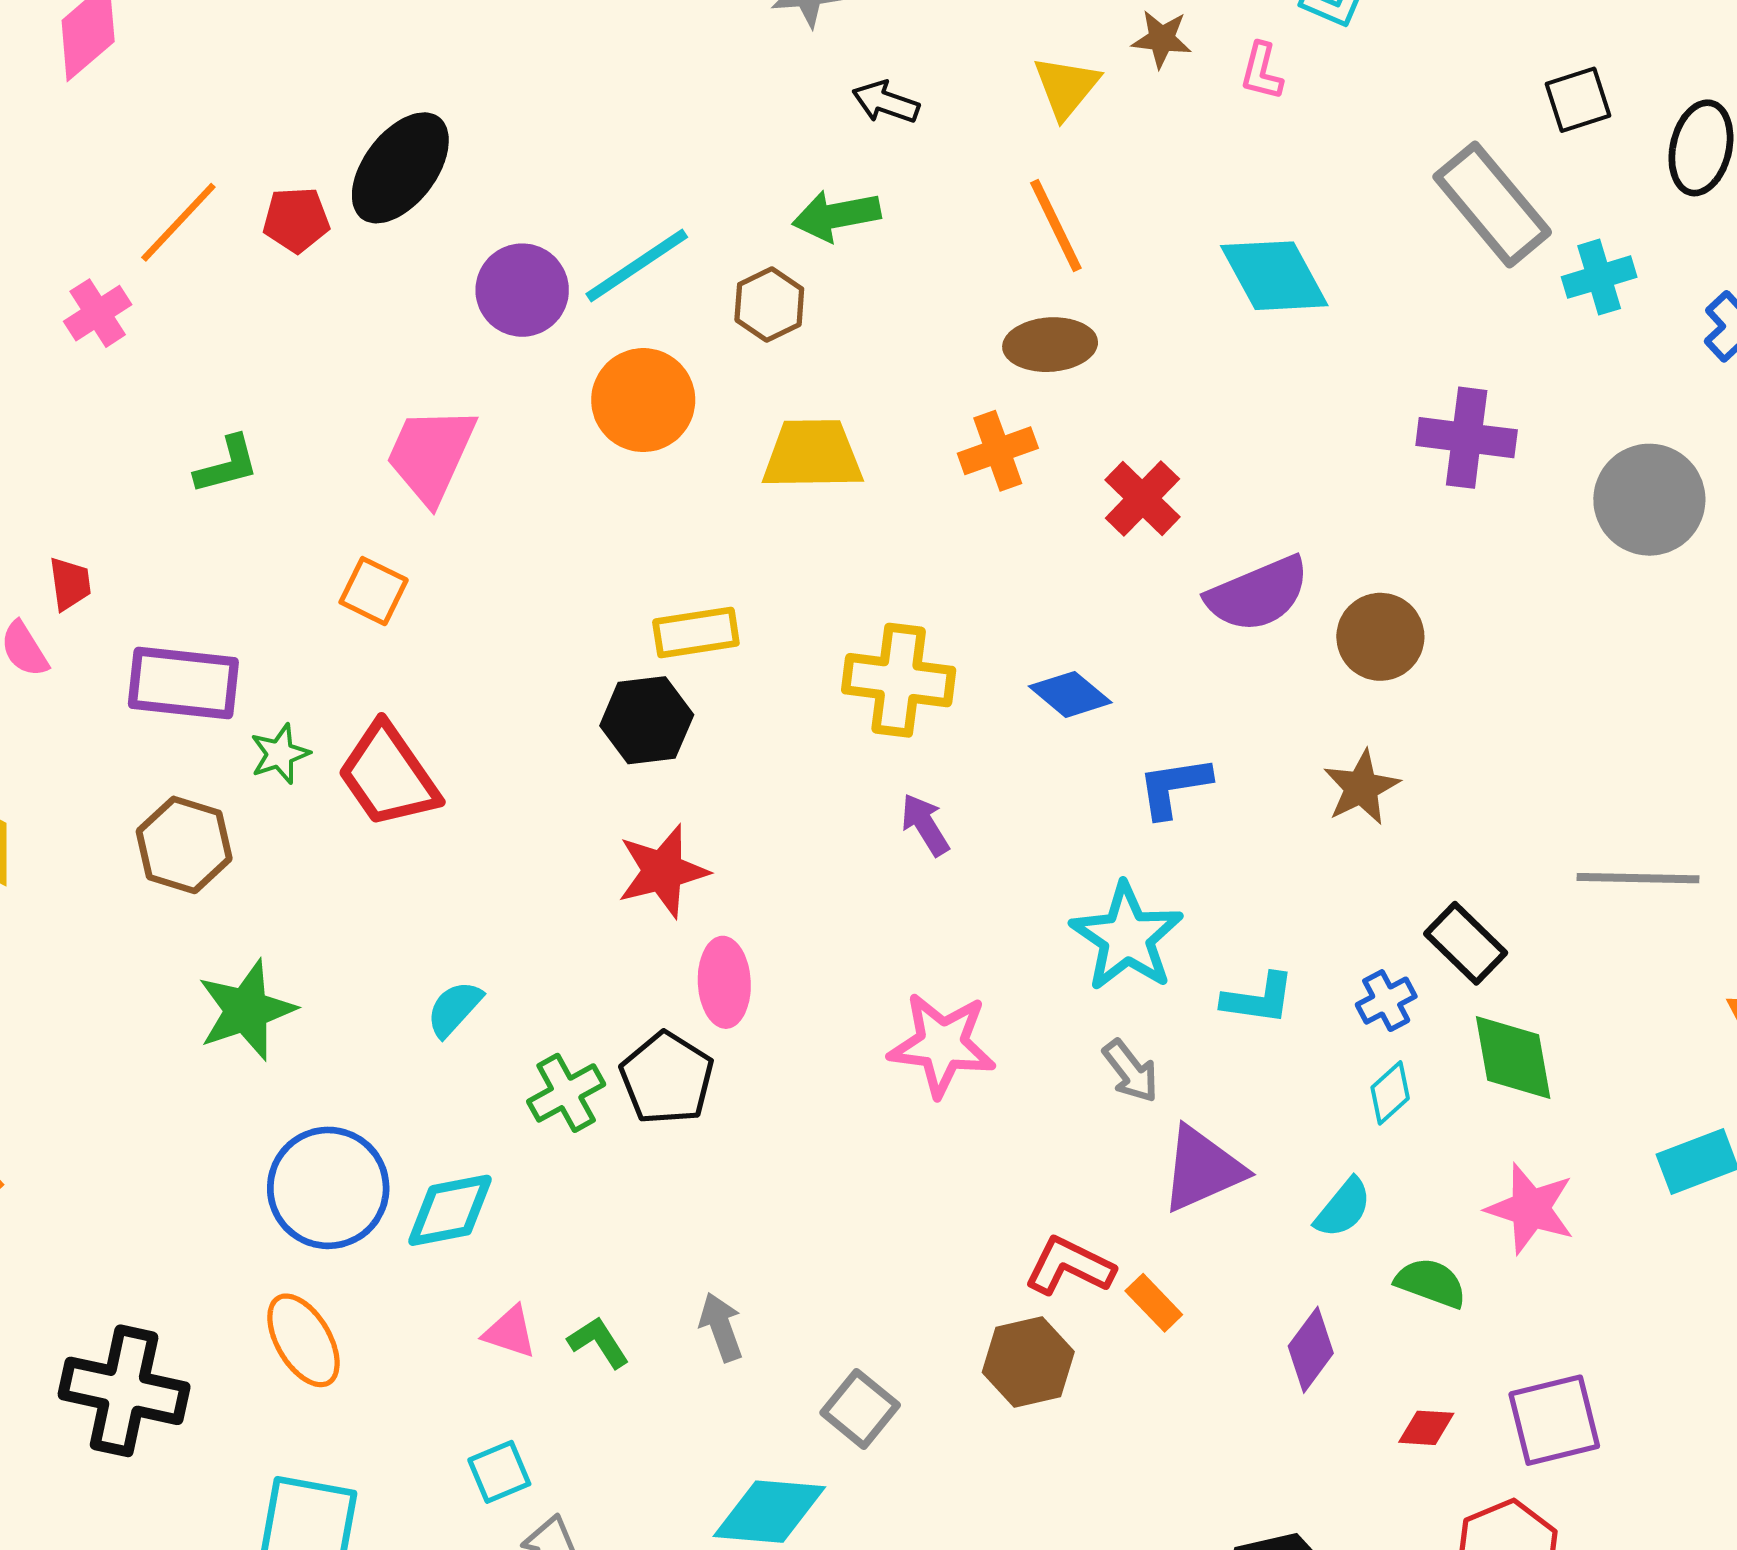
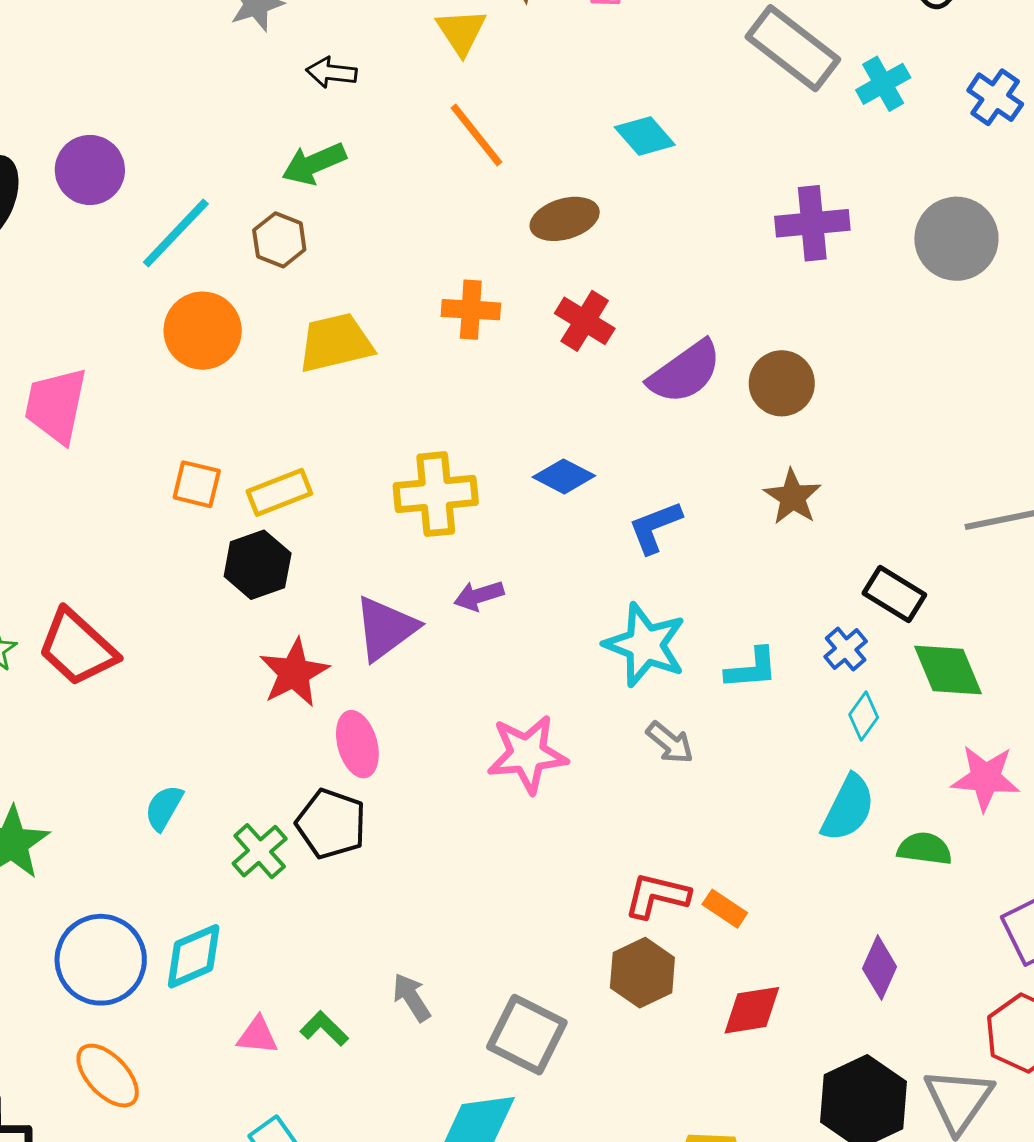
cyan diamond: (1274, 276) -> (645, 136), size x0.7
purple circle: (522, 290) -> (90, 170), moved
brown ellipse: (1050, 345) -> (565, 219), moved
orange cross: (998, 451) -> (471, 310), turned 36
orange square: (374, 591) -> (197, 484), moved
purple arrow: (925, 825) -> (479, 596), turned -63
purple triangle: (1202, 1169) -> (386, 628), moved
cyan semicircle: (1343, 1208) -> (848, 808), size x1.4
purple diamond: (1311, 1350) -> (880, 968), moved
gray square: (860, 1409) -> (527, 1035), size x1.4
red diamond: (1426, 1428) -> (752, 1010), moved, size x1.5

